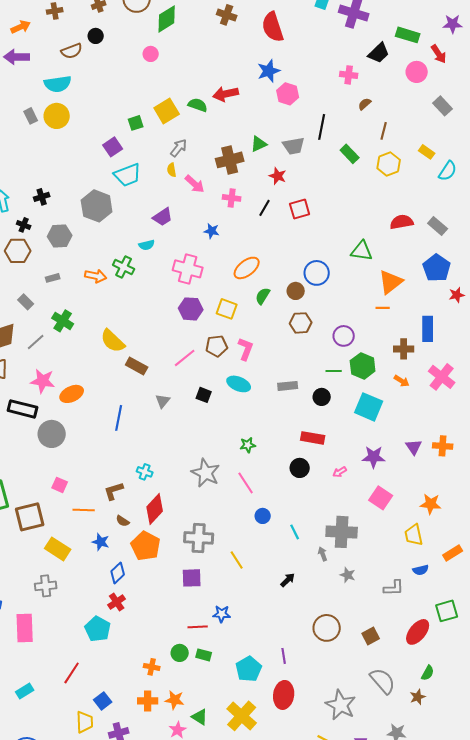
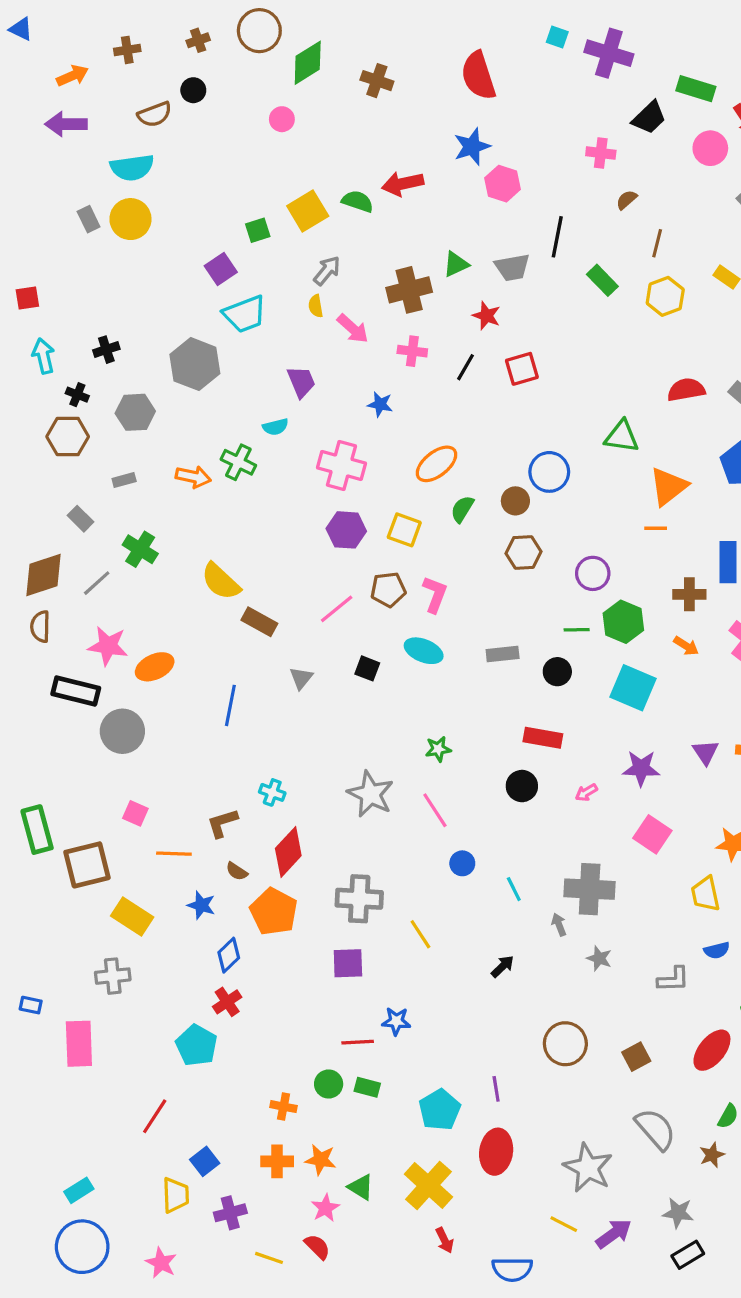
brown cross: (227, 15) -> (377, 81), moved
purple trapezoid: (163, 217) -> (301, 382), turned -80
cyan rectangle: (25, 691) -> (79, 1190), moved

